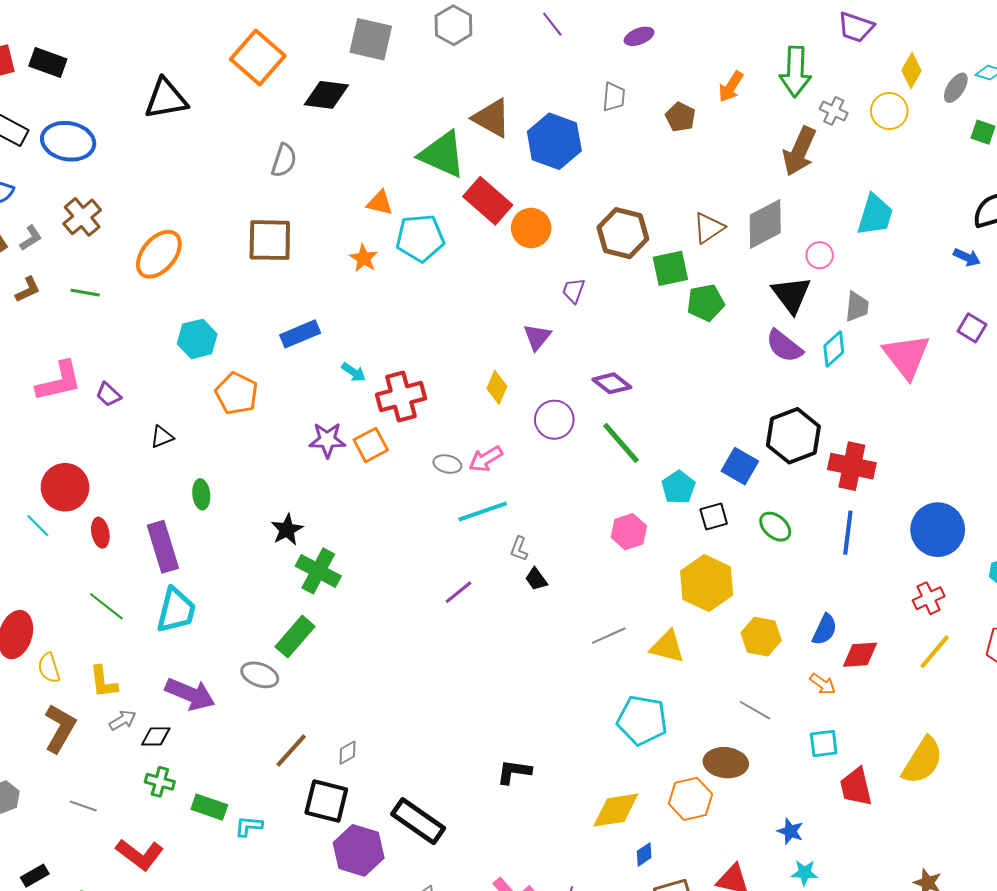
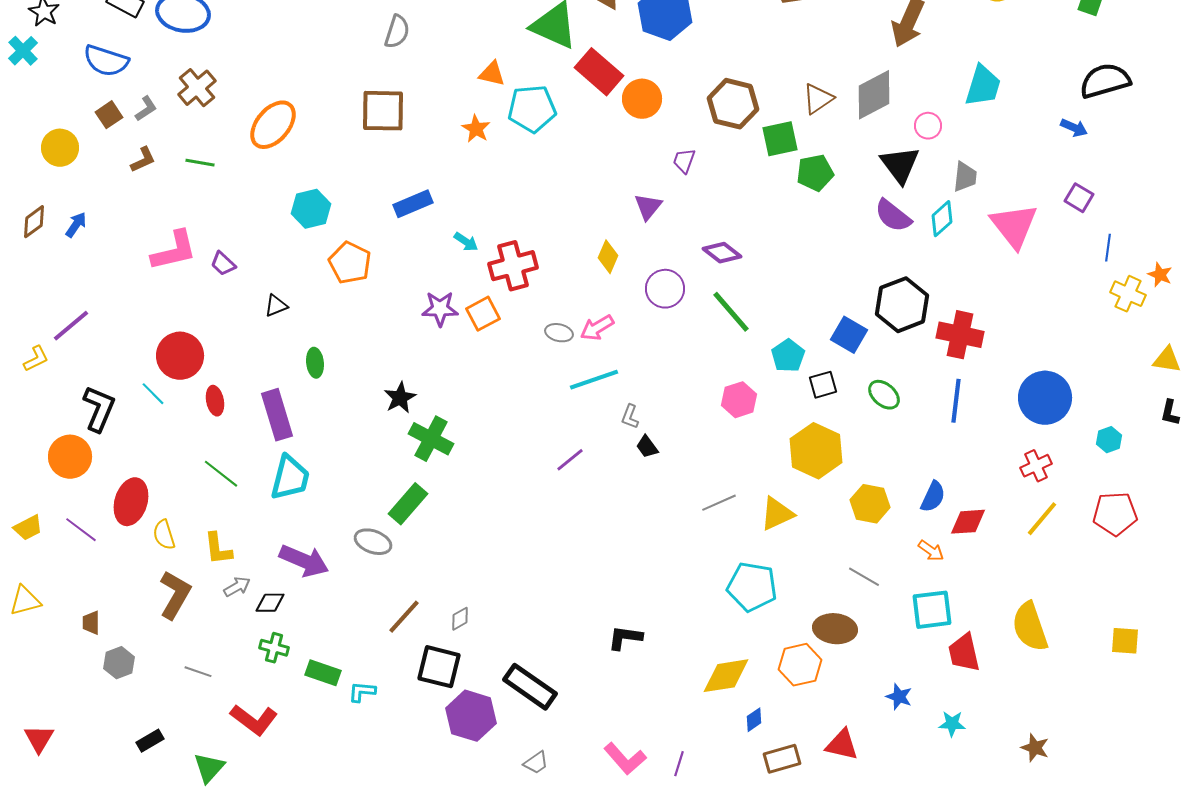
yellow triangle: (667, 647) -> (777, 514), turned -39
cyan square: (824, 743) -> (932, 610), size x1.4
yellow semicircle: (923, 761) -> (1030, 627), turned 129
cyan star: (804, 873) -> (952, 724), moved

